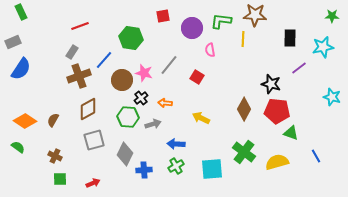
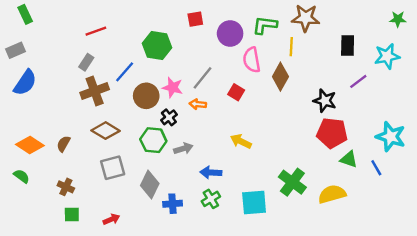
pink semicircle: (210, 50) -> (252, 60), size x1.5
cyan star: (332, 97) -> (391, 137), moved, size x1.4
orange arrow: (165, 103) -> (198, 104), moved
brown diamond: (88, 109) -> (105, 131), turned 60
brown diamond: (244, 109) -> (280, 77), moved
blue line: (316, 156) -> (376, 168), moved

